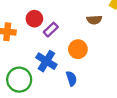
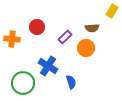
purple rectangle: (51, 30) -> (65, 37), moved
orange circle: (78, 49) -> (86, 48), moved

